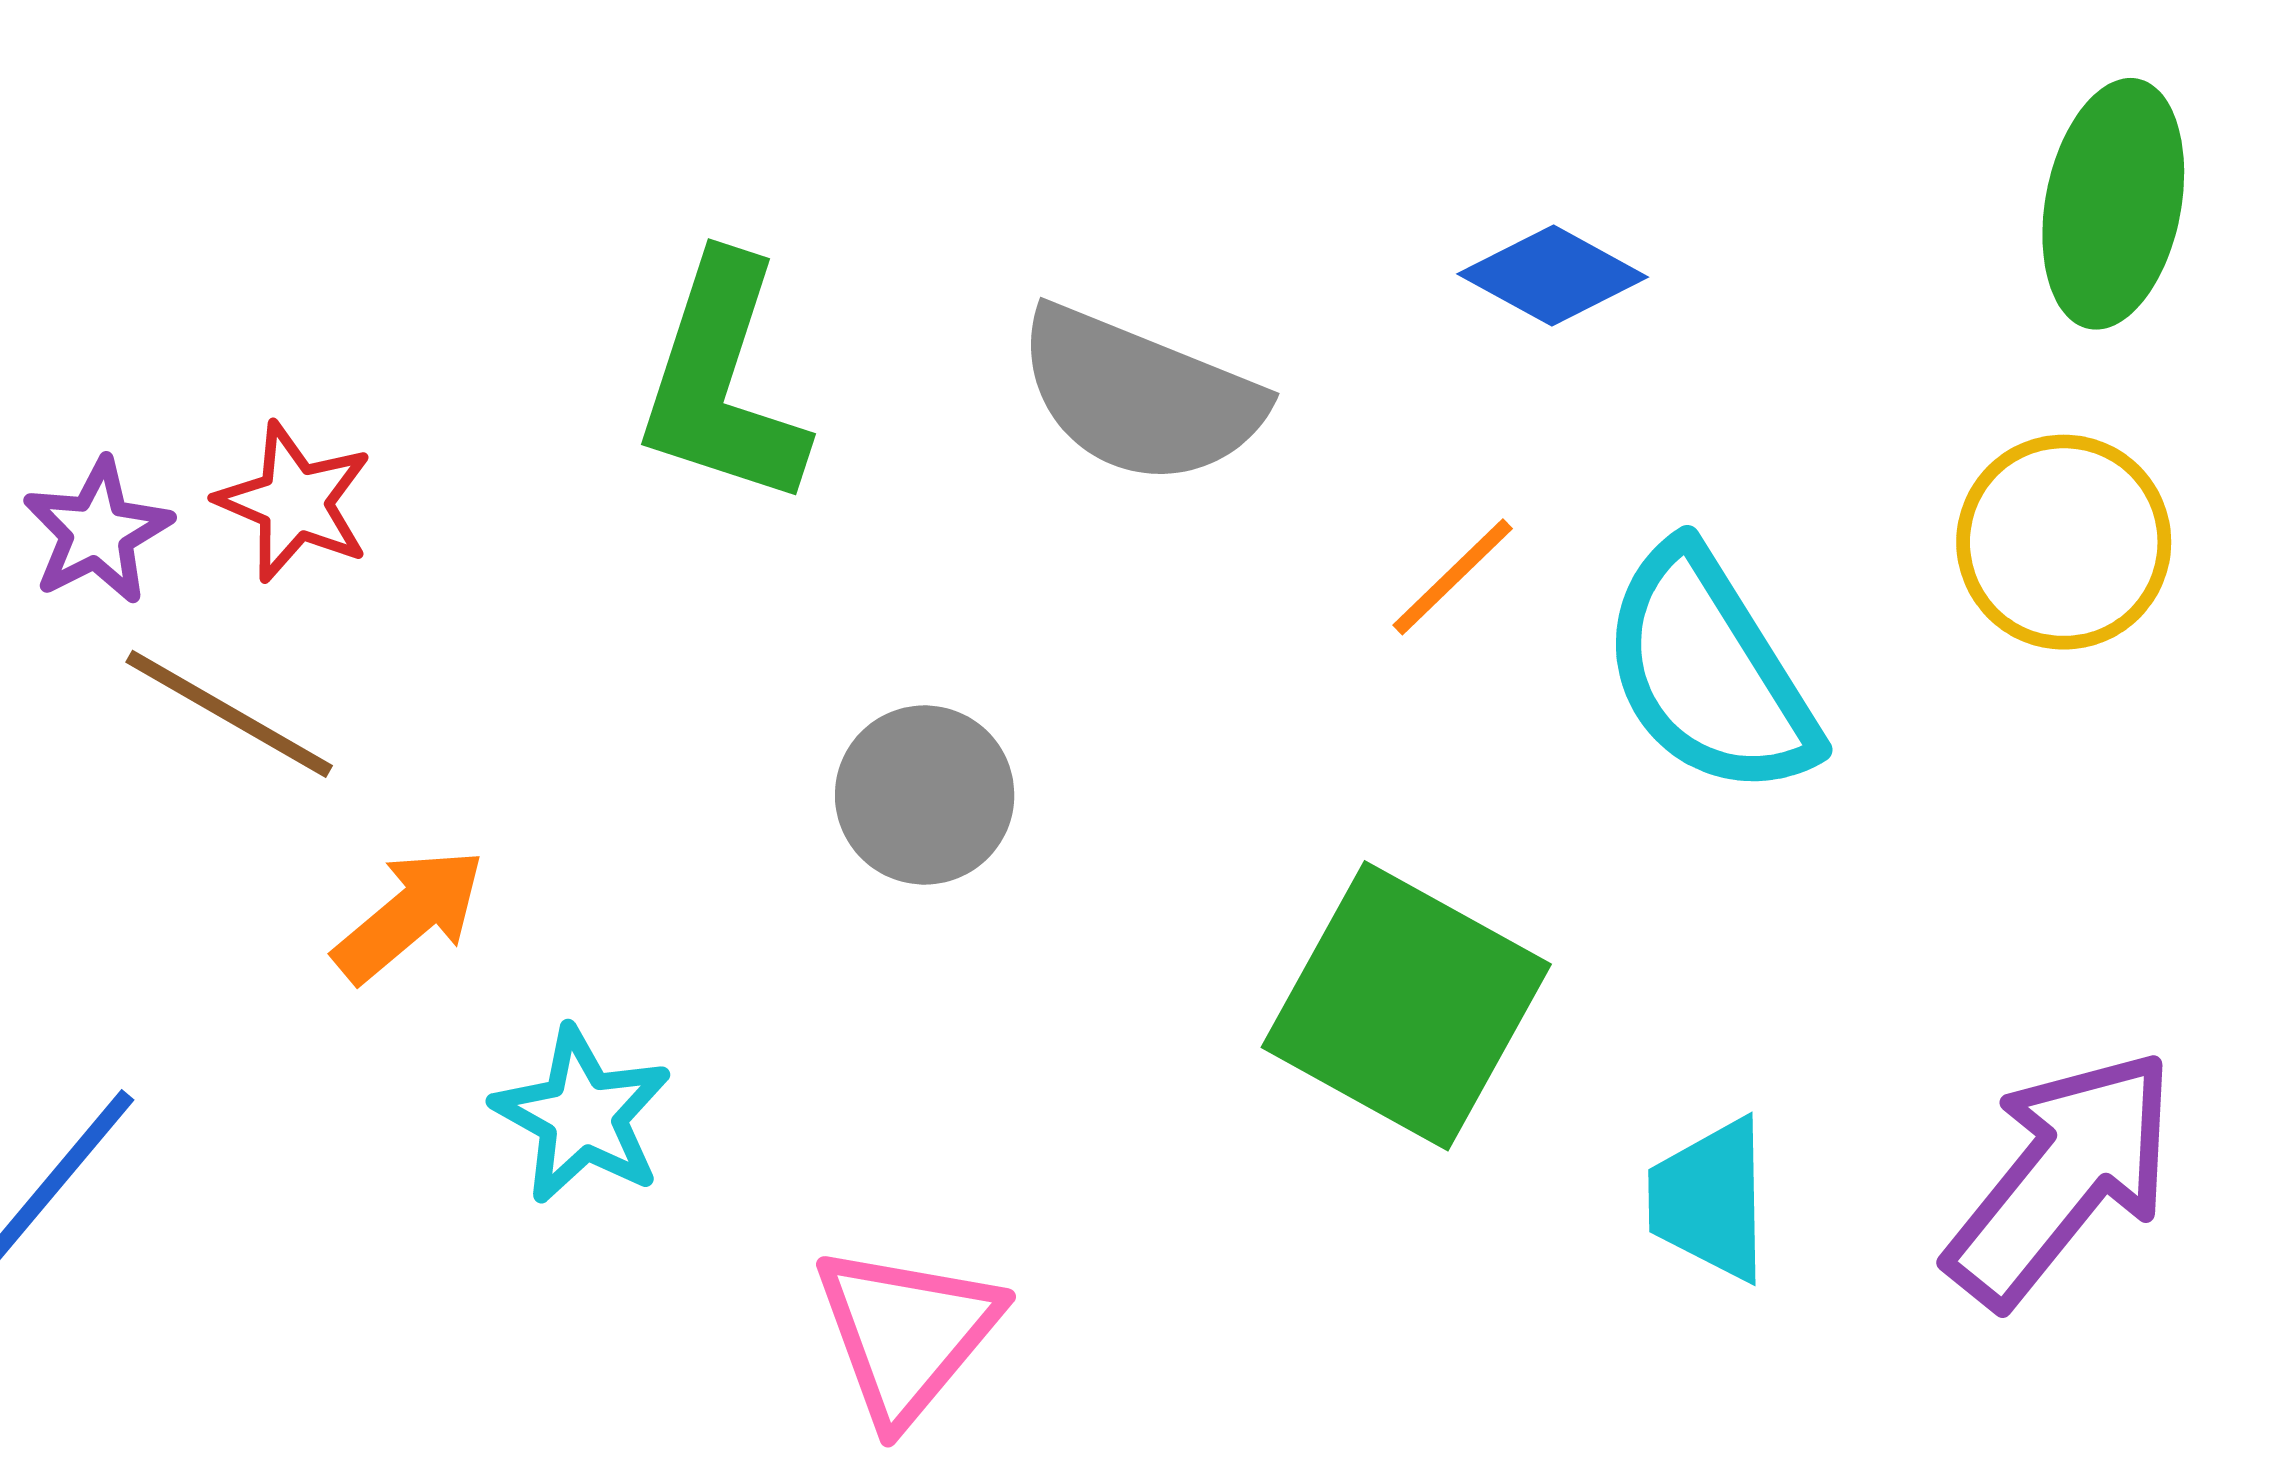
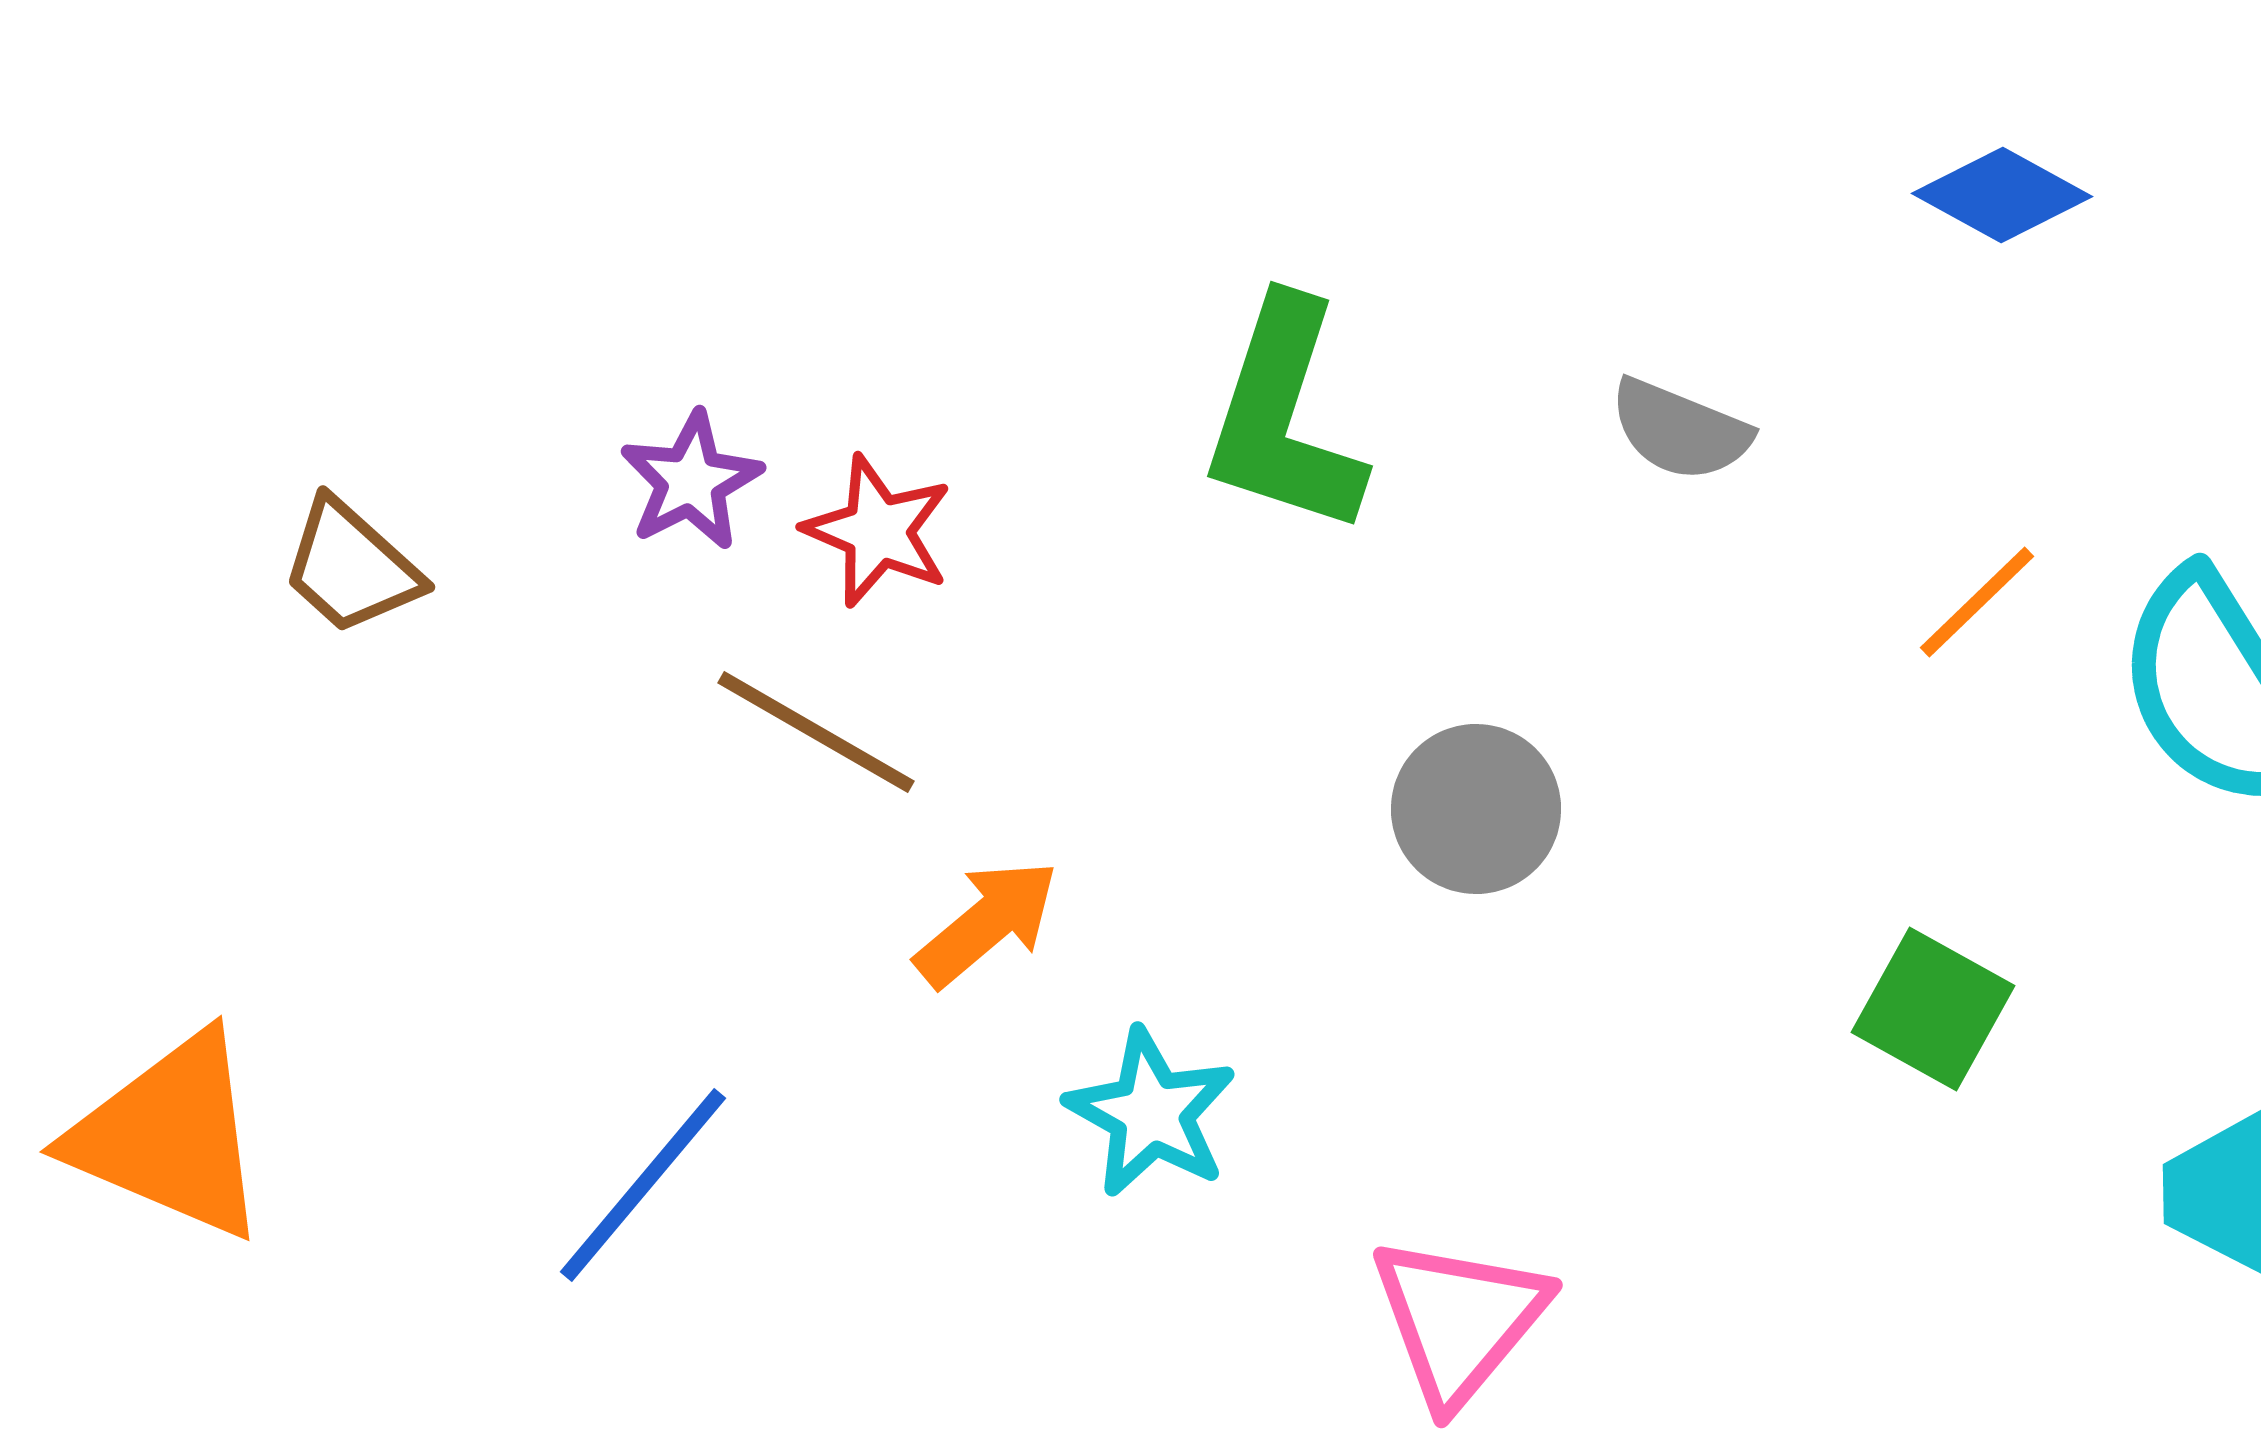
blue diamond: (1553, 275) -> (2002, 195), moved
gray semicircle: (1140, 396) -> (1680, 430), size x0.6
purple star: (97, 532) -> (691, 481), moved
green square: (1406, 1006) -> (1933, 1009), size x0.6

